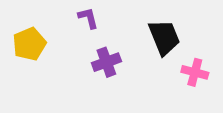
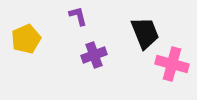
pink cross: (195, 72) -> (172, 64), size x1.4

